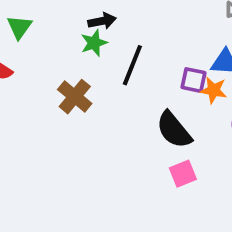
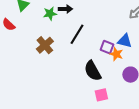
green star: (94, 43) -> (50, 14), moved
pink square: (183, 174) -> (101, 95), moved

